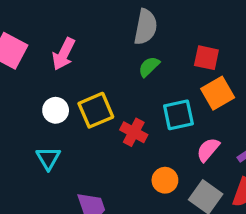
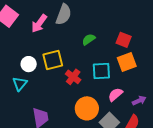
gray semicircle: (146, 27) -> (64, 14), moved
white circle: (56, 110) -> (29, 64), moved
orange circle: (165, 180) -> (87, 108), size x1.5

